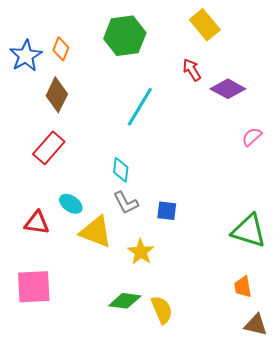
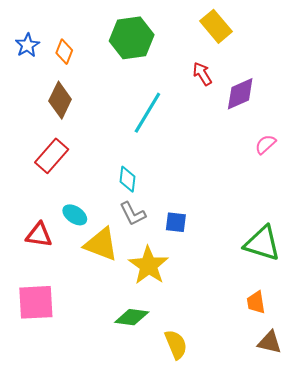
blue star: (26, 56) -> (27, 45), moved, size x0.7
purple diamond: (228, 89) -> (240, 94), turned -52
yellow star: (141, 252) -> (149, 265), size x1.4
yellow semicircle: (162, 310) -> (176, 344), moved

